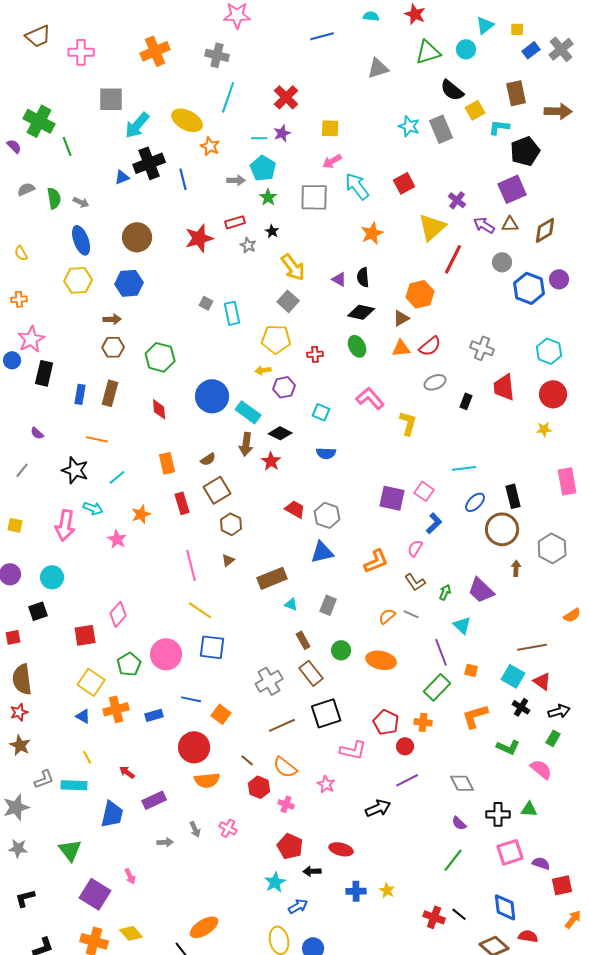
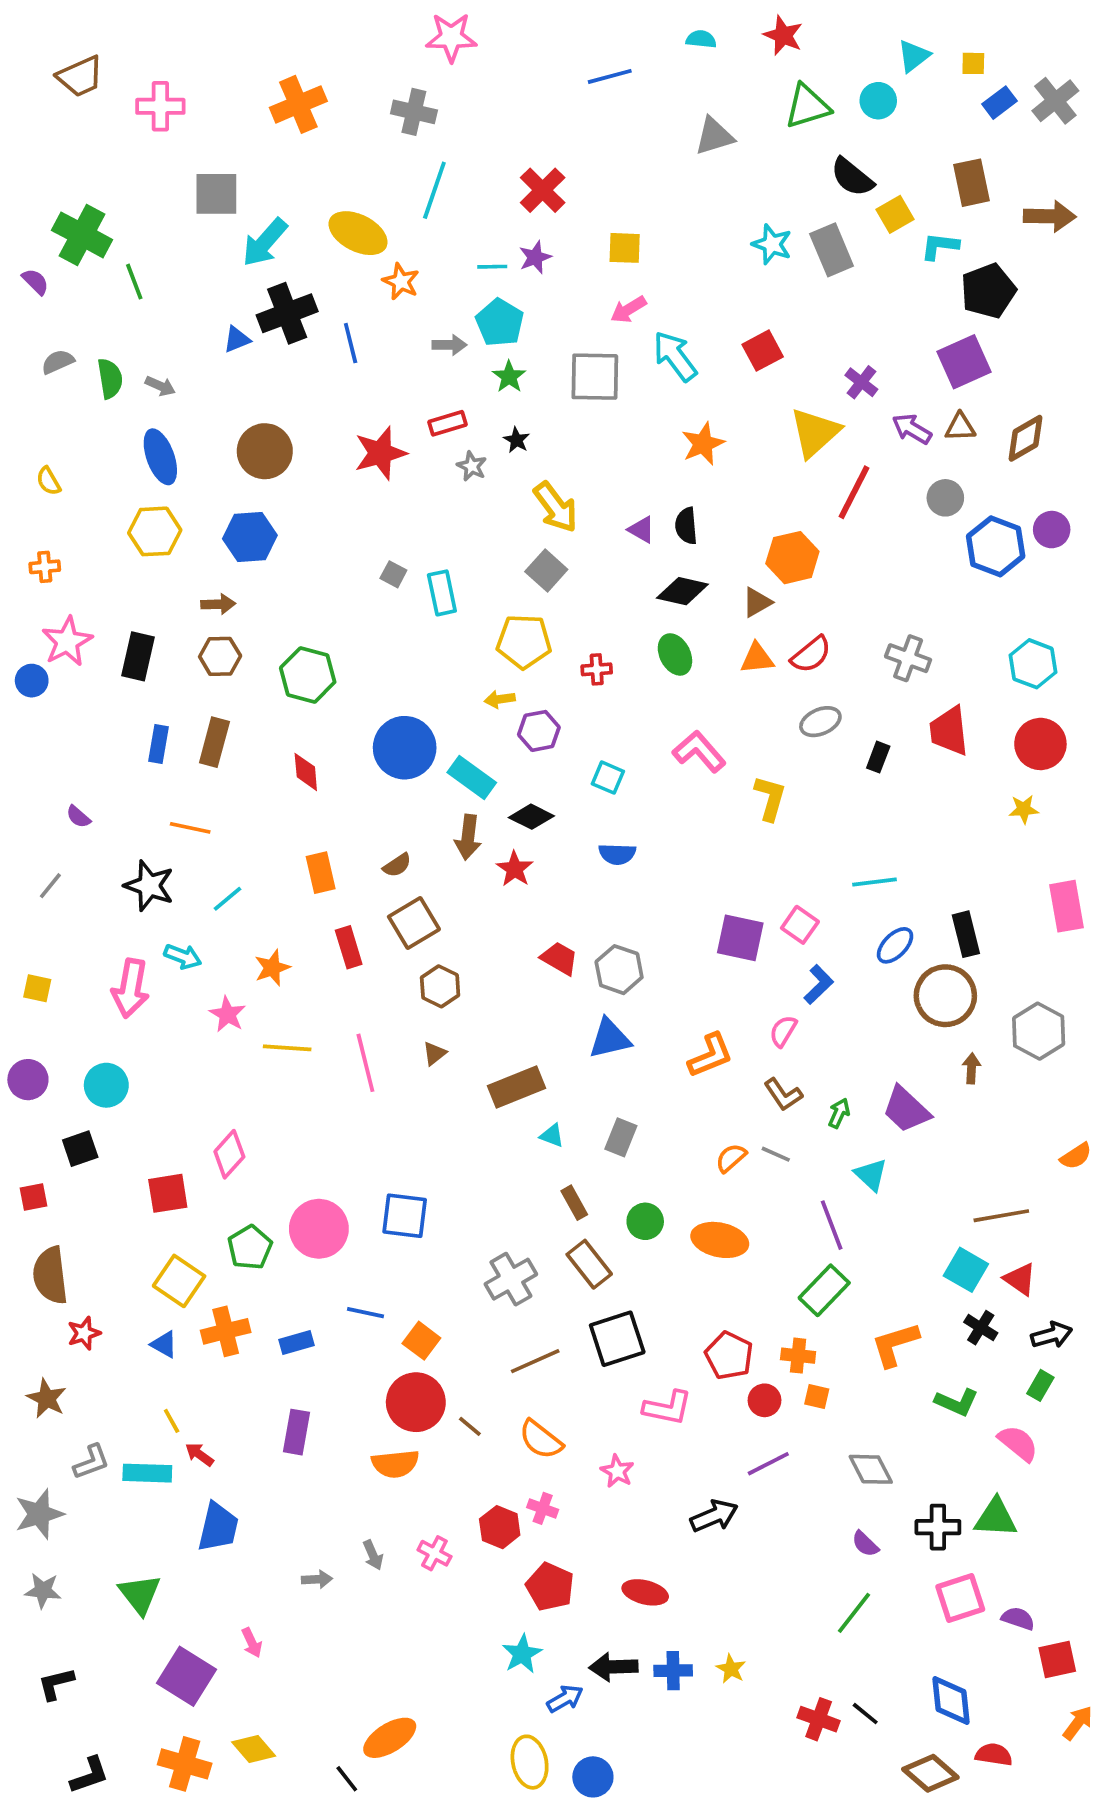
black rectangle: (44, 373) -> (138, 656), moved
yellow line: (200, 610) -> (287, 1048), moved, turned -30
orange square: (471, 670) -> (817, 1397), moved
red star: (19, 712) -> (84, 1333), moved
red circle: (194, 747) -> (416, 1402), moved
red arrow: (127, 772) -> (200, 1454), moved
red hexagon: (259, 787) -> (500, 1527), moved
purple rectangle: (154, 800) -> (296, 1432), moved, turned -55
green triangle: (529, 809) -> (996, 1518), size x1.4
black arrow: (312, 871) -> (613, 1667), moved, size x1.4

